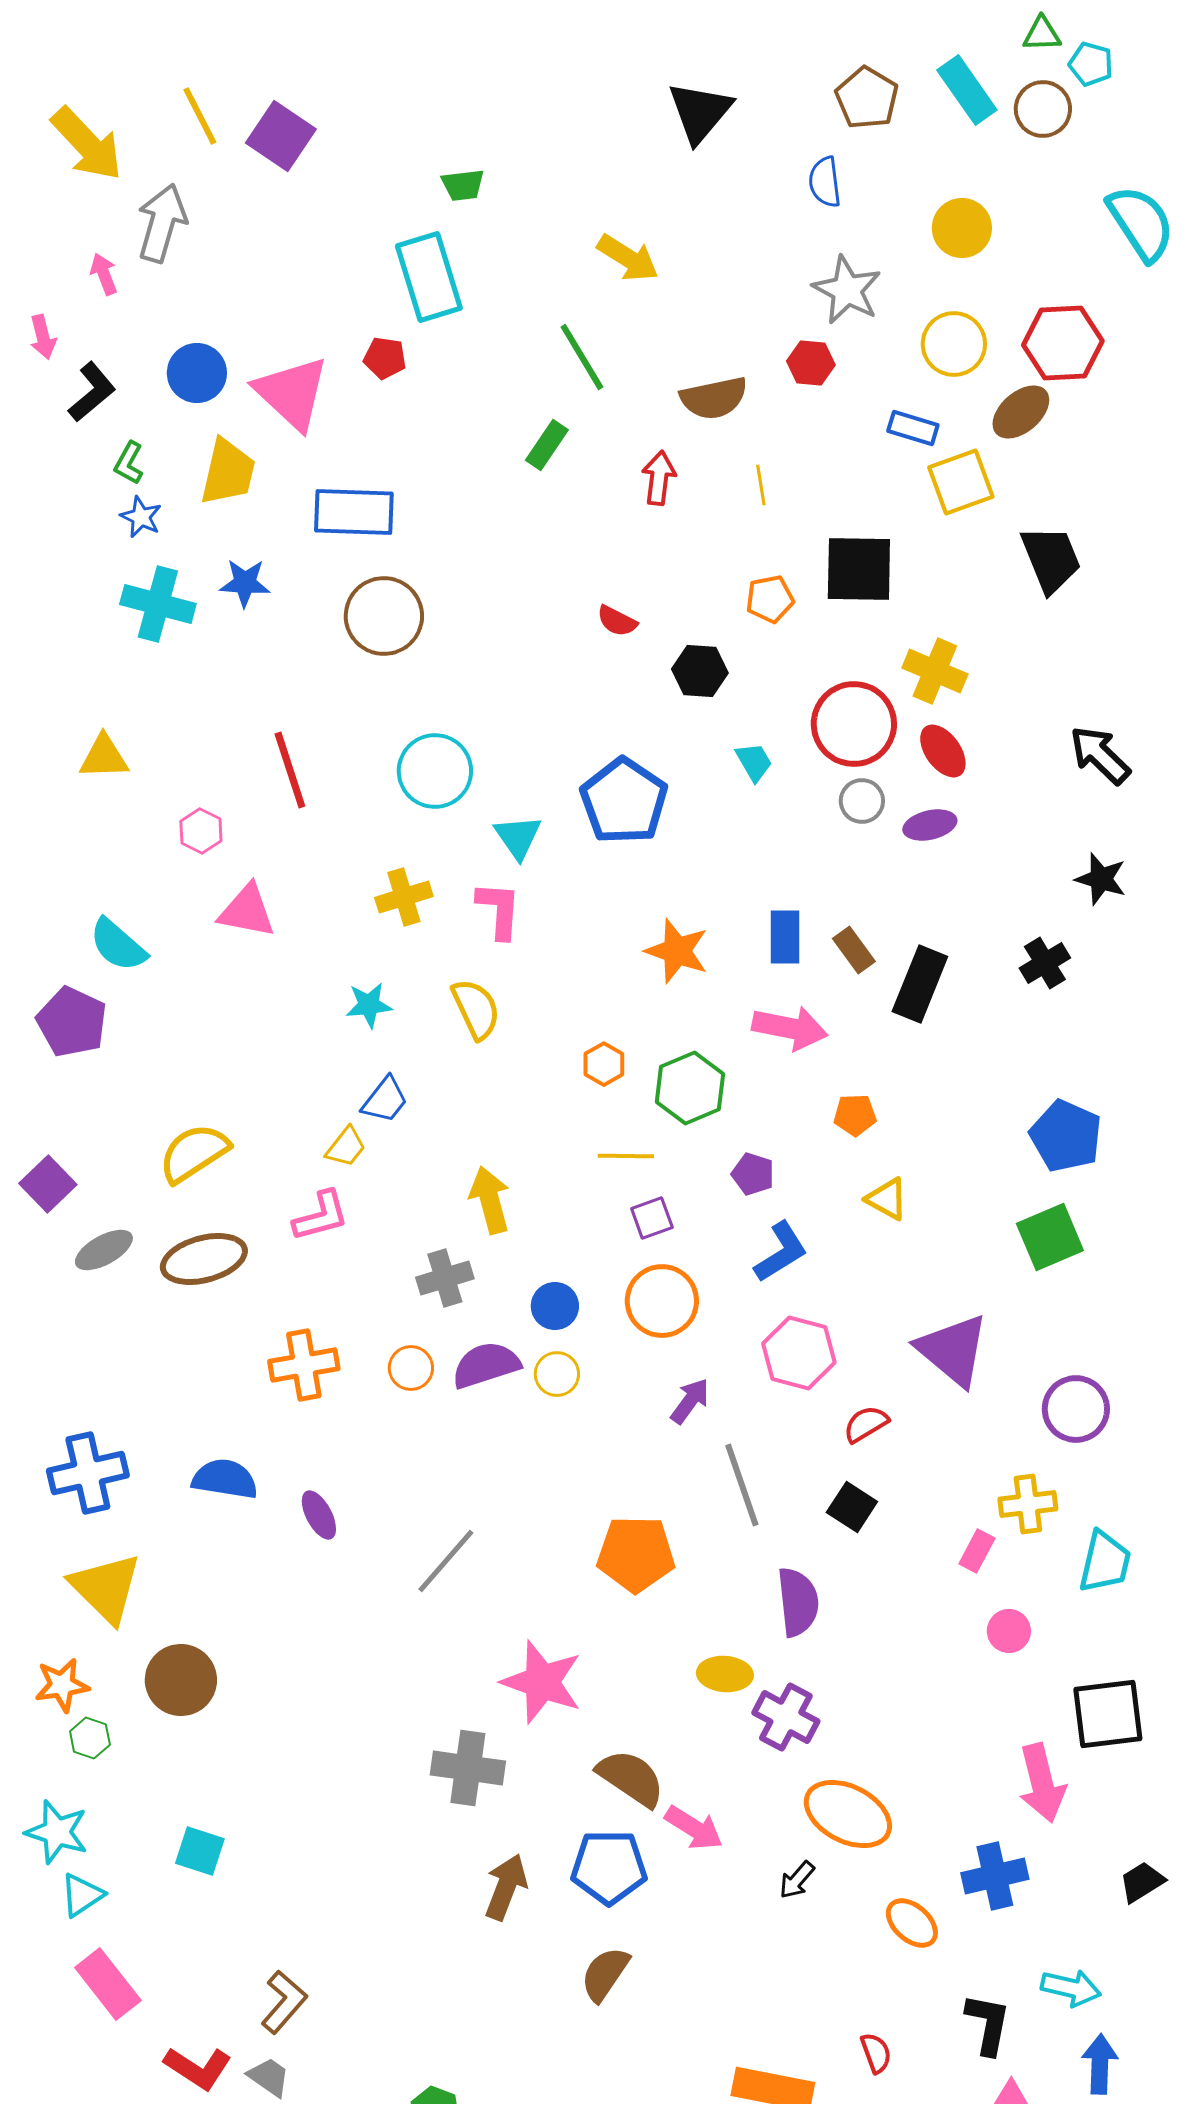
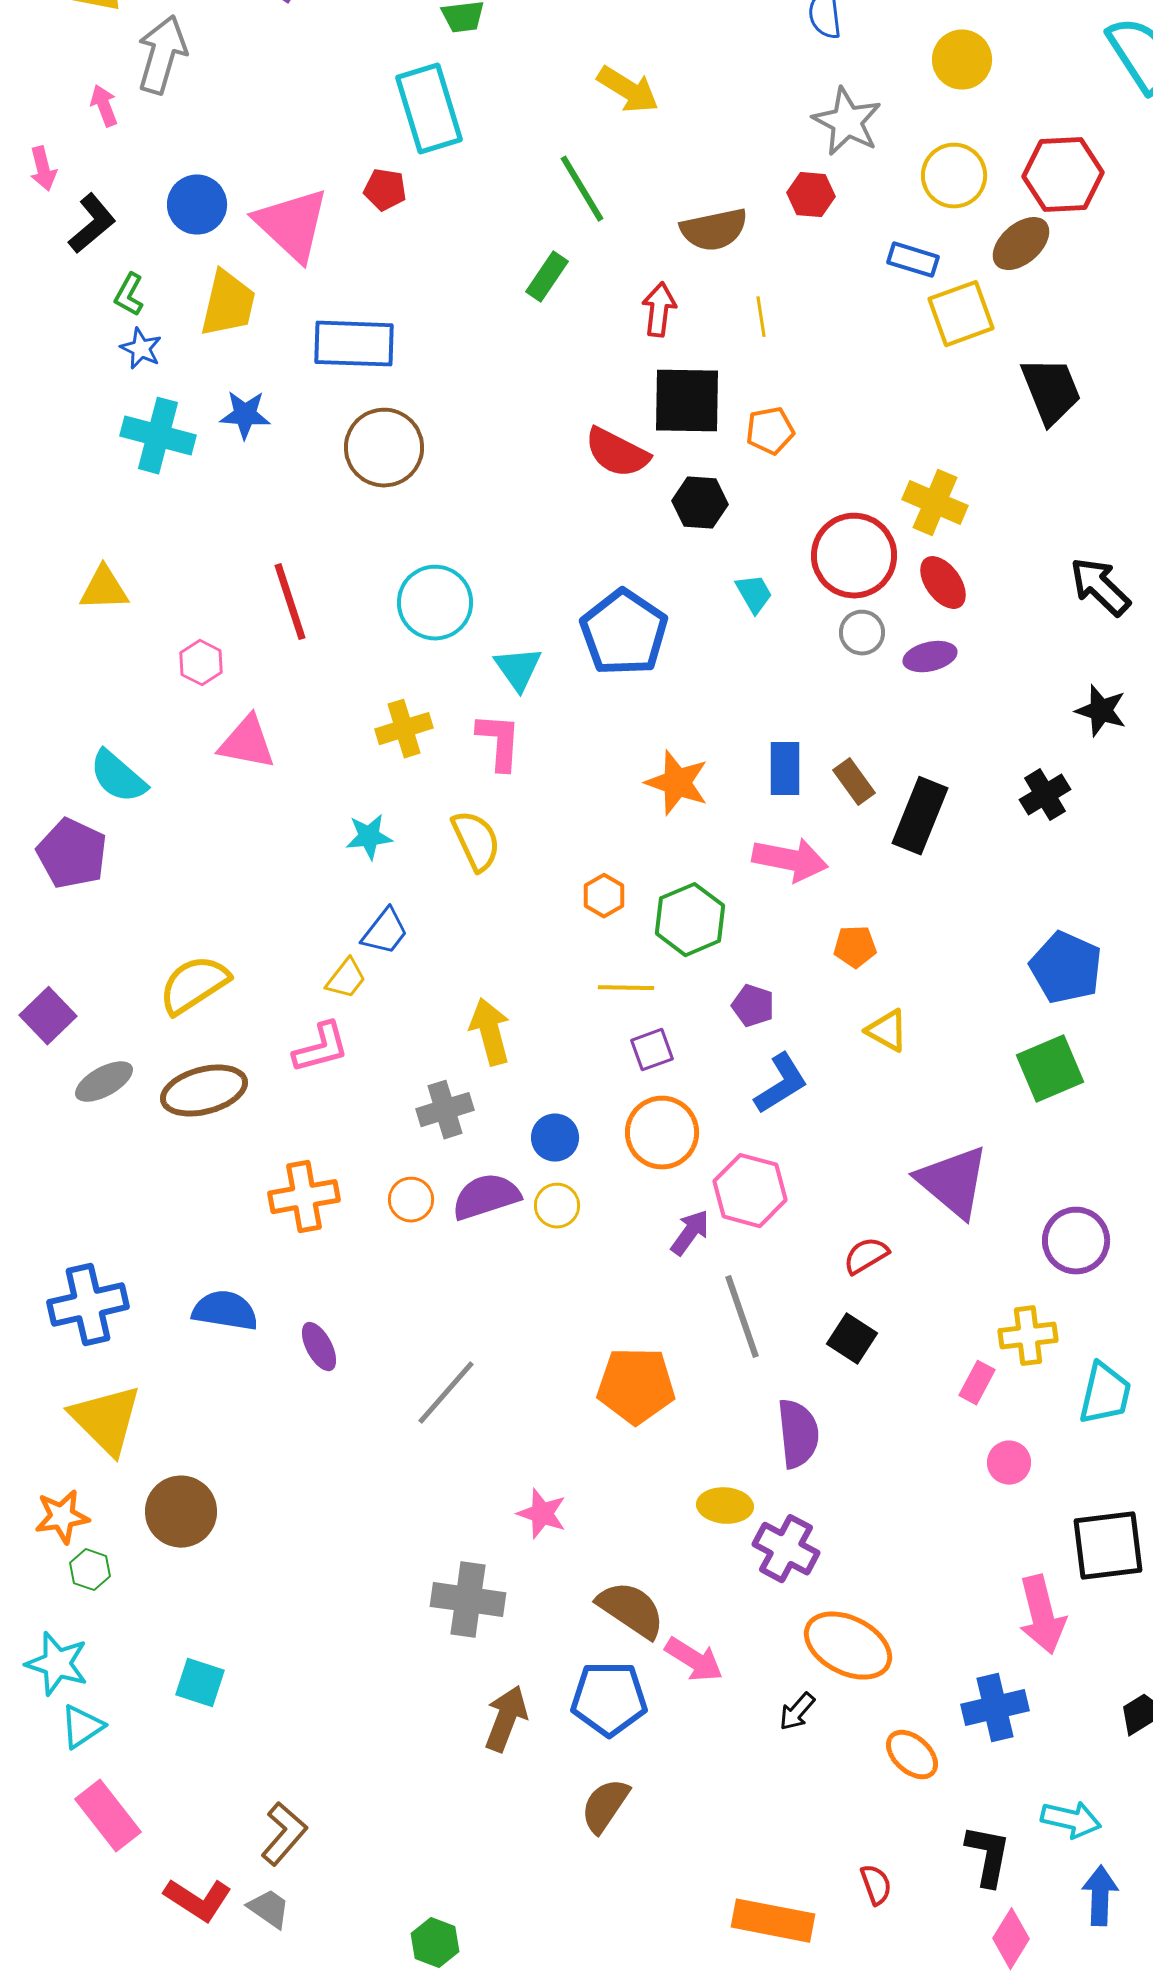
black square: (859, 569) -> (687, 401), moved
red semicircle: (617, 621) -> (617, 453), size x1.6
pink hexagon: (799, 1353) -> (750, 1191), moved
pink star: (542, 1682) -> (542, 1514), size x0.6

